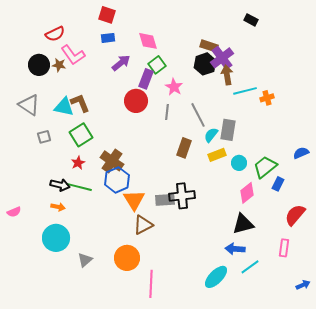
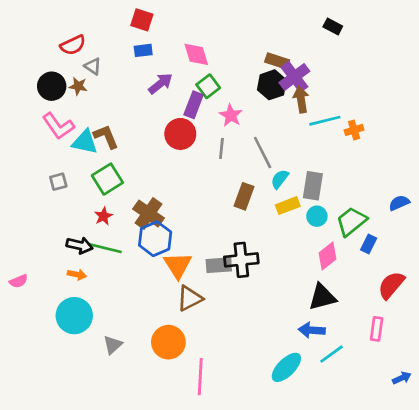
pink L-shape: (73, 55) -> (58, 126), moved
gray triangle: (29, 105) -> (93, 66), moved, size x0.6
gray rectangle: (228, 130) -> (313, 186), moved

